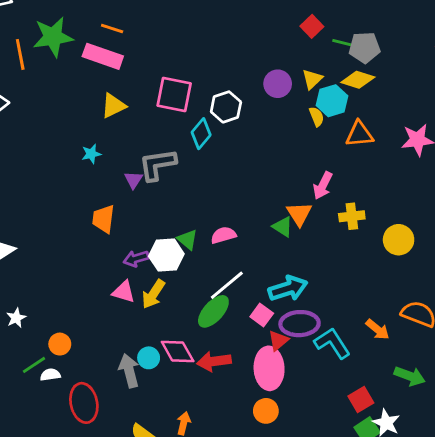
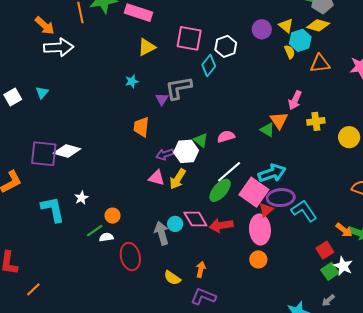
yellow triangle: (312, 79) -> (286, 26), turned -35
pink square: (262, 315) -> (254, 192), size x1.8
orange arrow: (378, 329) -> (344, 230), moved

